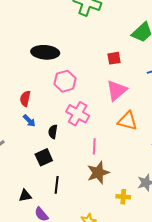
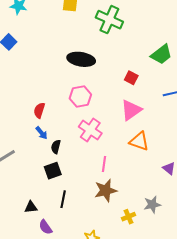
black ellipse: (45, 52) -> (81, 59), moved
red square: (114, 58) -> (131, 78), turned 32
black semicircle: (53, 132) -> (56, 147), moved
yellow cross: (123, 197) -> (129, 217), turned -32

